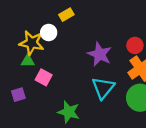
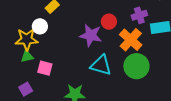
red circle: (135, 45) -> (109, 22), moved
cyan triangle: (103, 88) -> (101, 65), turned -40

